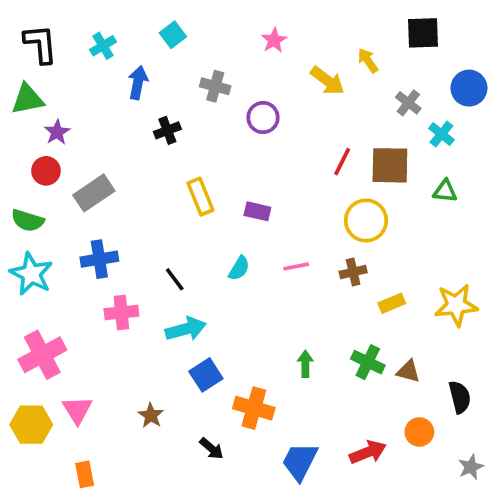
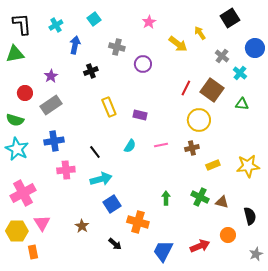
black square: (423, 33) -> (230, 18), turned -30
purple star: (57, 132) -> (51, 76), moved
brown square: (390, 165) -> (212, 90), turned 35
orange rectangle: (85, 474) -> (33, 252), moved

